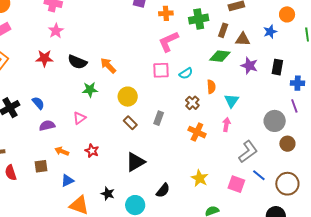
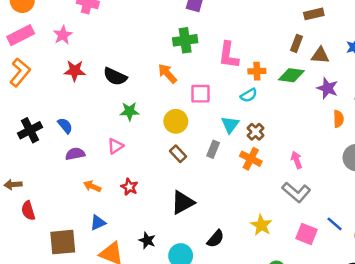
orange cross: (166, 13) -> (257, 71), moved
green cross: (199, 19) -> (185, 40), moved
pink star: (56, 31) -> (63, 35), moved
pink L-shape: (168, 42) -> (228, 55), turned -60
orange arrow: (108, 65) -> (167, 74), moved
pink square: (161, 70) -> (200, 94), moved
orange semicircle: (211, 87) -> (338, 119), moved
cyan triangle: (232, 101) -> (230, 125), moved
pink arrow: (226, 125) -> (297, 160), turned -32
orange cross: (197, 132) -> (251, 159), moved
gray L-shape: (248, 152) -> (296, 192), moved, turned 75
brown square: (41, 166) -> (63, 242), moved, size x1.6

